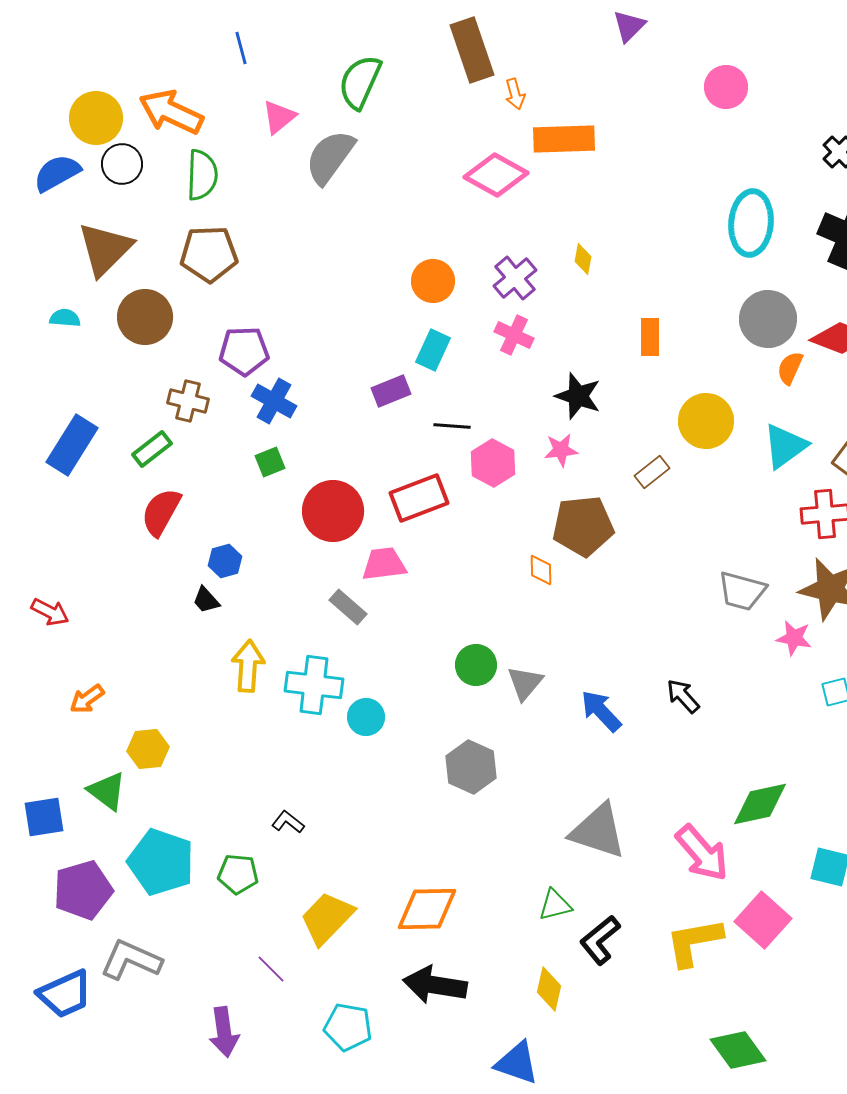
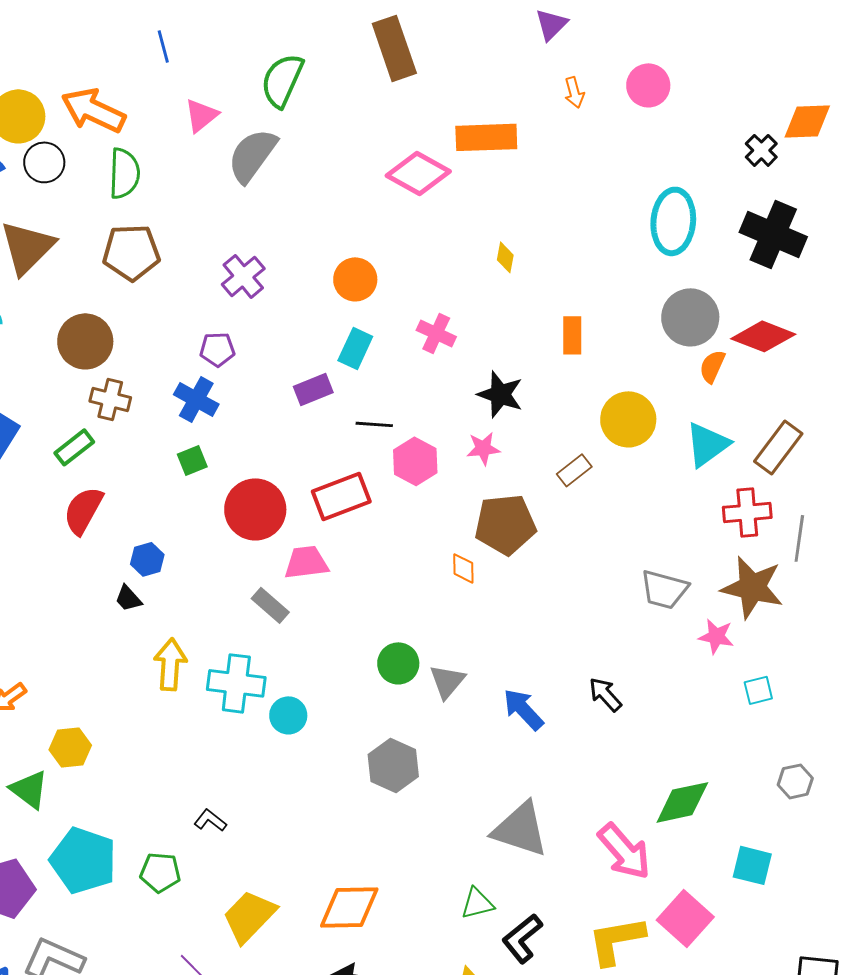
orange arrow: (515, 94) -> (574, 92), moved
purple cross: (515, 278) -> (243, 276), moved
brown circle: (145, 317) -> (85, 341), moved
purple pentagon: (244, 351) -> (217, 349), moved, size x0.7

